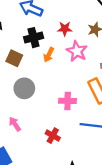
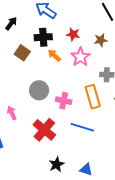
orange arrow: (49, 55) -> (54, 55), turned 96
gray circle: (24, 88) -> (39, 90), moved
red cross: (53, 136) -> (44, 130), size x1.6

